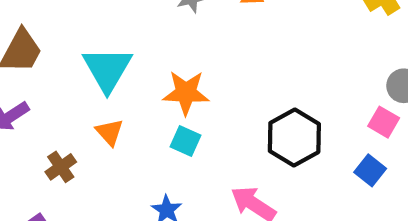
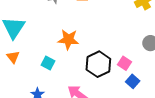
orange star: (186, 93) -> (68, 39), moved
pink square: (384, 122) -> (124, 63), moved

